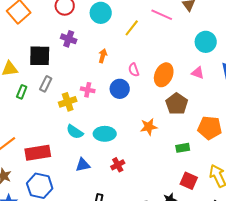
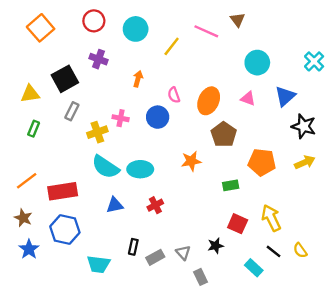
black square: (40, 56) -> (65, 79), turned -30
green rectangle: (22, 92) -> (34, 129), moved
cyan semicircle: (75, 132) -> (105, 167), size x1.4

